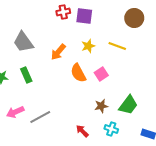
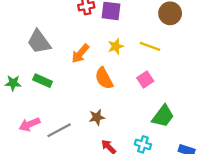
pink square: (101, 74) -> (145, 79), moved
green rectangle: (26, 75) -> (43, 81), turned -42
brown star: (101, 106) -> (97, 117), moved

